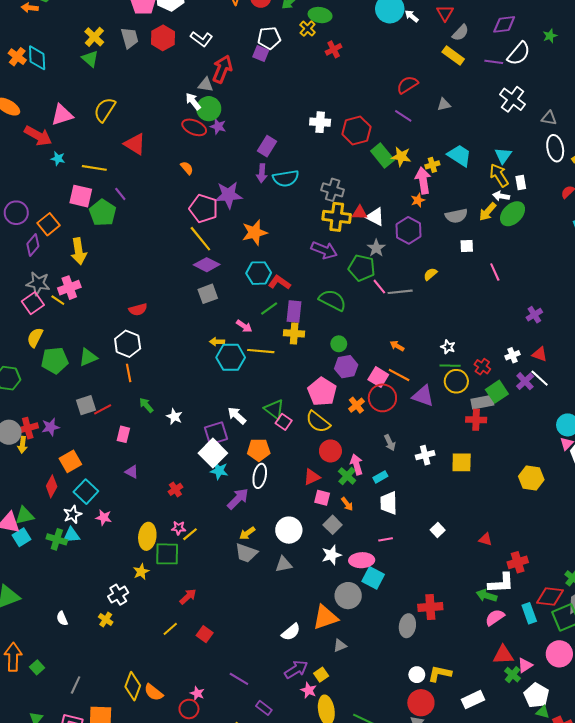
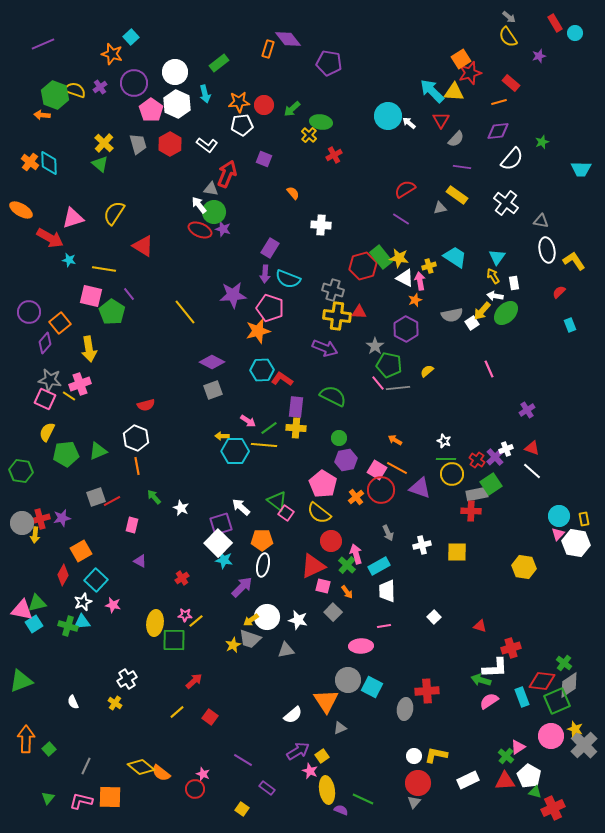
white pentagon: (269, 38) -> (242, 125), moved
yellow rectangle: (453, 56) -> (457, 195), moved
purple line: (494, 62) -> (462, 167), moved
red hexagon: (356, 131) -> (363, 266), moved
orange semicircle: (187, 168) -> (293, 193), moved
yellow arrow: (499, 175) -> (493, 276), size x0.7
cyan semicircle: (286, 178) -> (288, 279), turned 30
pink arrow: (423, 180) -> (420, 281), size x0.7
pink pentagon: (204, 209) -> (270, 308), moved
white triangle: (375, 217) -> (405, 278), moved
yellow line: (200, 239) -> (185, 312), moved
white square: (467, 246) -> (472, 323), moved, turned -32
green pentagon: (362, 268) -> (389, 365), moved
pink square: (33, 303) -> (45, 399), turned -30
green line: (269, 308) -> (269, 428), moved
purple cross: (525, 381) -> (495, 457), moved
red triangle: (312, 477) -> (313, 566), size x1.5
cyan rectangle: (380, 477) -> (379, 566), size x1.5
white circle: (289, 530) -> (267, 617), moved
white star: (331, 555) -> (298, 620), moved, turned 30
yellow star: (141, 572) -> (233, 645), moved
cyan square: (373, 578) -> (372, 687), moved
orange triangle: (325, 617) -> (326, 701), turned -44
red triangle: (503, 655) -> (505, 781), moved
yellow diamond: (133, 686) -> (141, 767), turned -72

